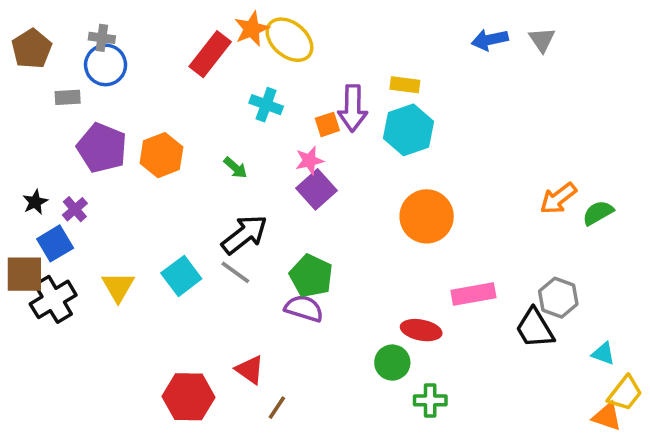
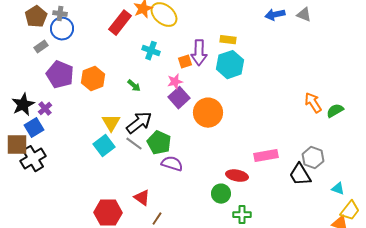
gray triangle: (542, 40) -> (304, 15), turned -35
brown pentagon: (32, 49) -> (36, 17), moved
gray rectangle: (68, 97) -> (41, 47), turned -32
orange arrow: (558, 198) -> (313, 103), turned 95
black star: (35, 202) -> (23, 105), size x1.6
orange circle: (427, 216) -> (208, 113), moved
green pentagon: (311, 276) -> (159, 143), moved
yellow triangle: (118, 287) -> (111, 123), moved

